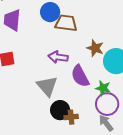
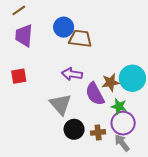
brown star: (95, 48) -> (111, 82), moved, turned -30
brown cross: (71, 117) -> (98, 132), moved

